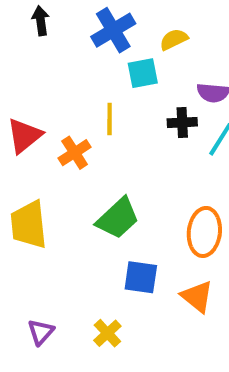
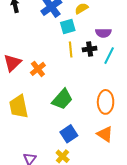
yellow line: (110, 119) -> (71, 49), moved
blue square: (141, 277) -> (69, 134), moved, turned -36

